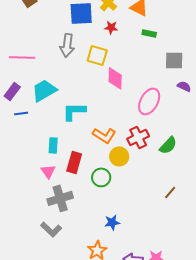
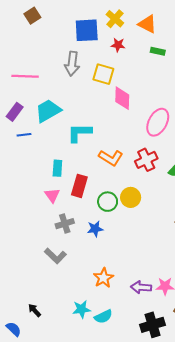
yellow circle: (119, 156) -> (131, 197), moved
gray cross: (60, 198) -> (65, 224), size x0.7
blue star: (112, 222) -> (95, 229), moved

